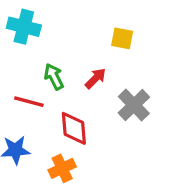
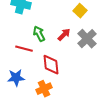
yellow square: (122, 38) -> (80, 11), turned 32
gray cross: (134, 105) -> (87, 39), moved

